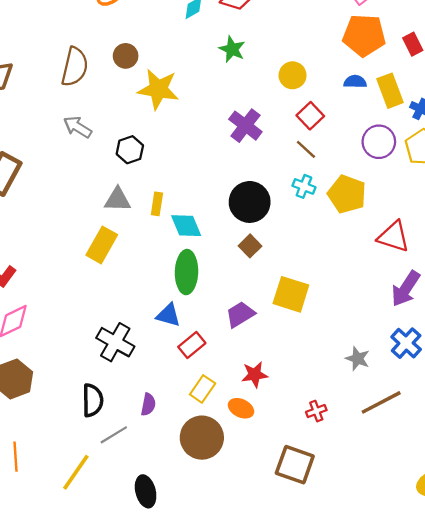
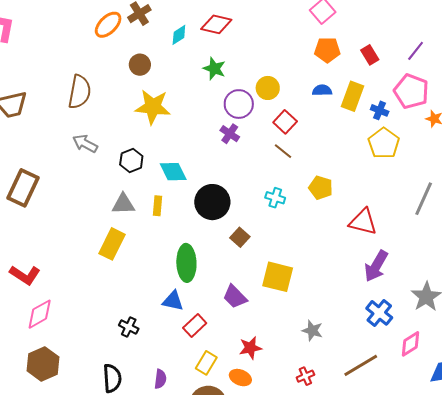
orange pentagon: (364, 35) -> (327, 50), size x0.7
brown circle: (126, 56) -> (140, 65), moved
yellow rectangle: (390, 91) -> (352, 96), turned 44
purple cross: (245, 126) -> (230, 134), size x0.7
purple circle: (379, 142) -> (239, 104), moved
cyan cross: (304, 186) -> (275, 198), moved
yellow pentagon: (347, 194) -> (321, 188), size x0.7
black circle: (250, 202) -> (212, 202), moved
cyan diamond: (186, 226) -> (173, 172), moved
purple trapezoid: (240, 314) -> (235, 297), turned -100
black cross: (115, 342) -> (129, 327), size x0.6
gray star: (358, 359) -> (312, 331), moved

